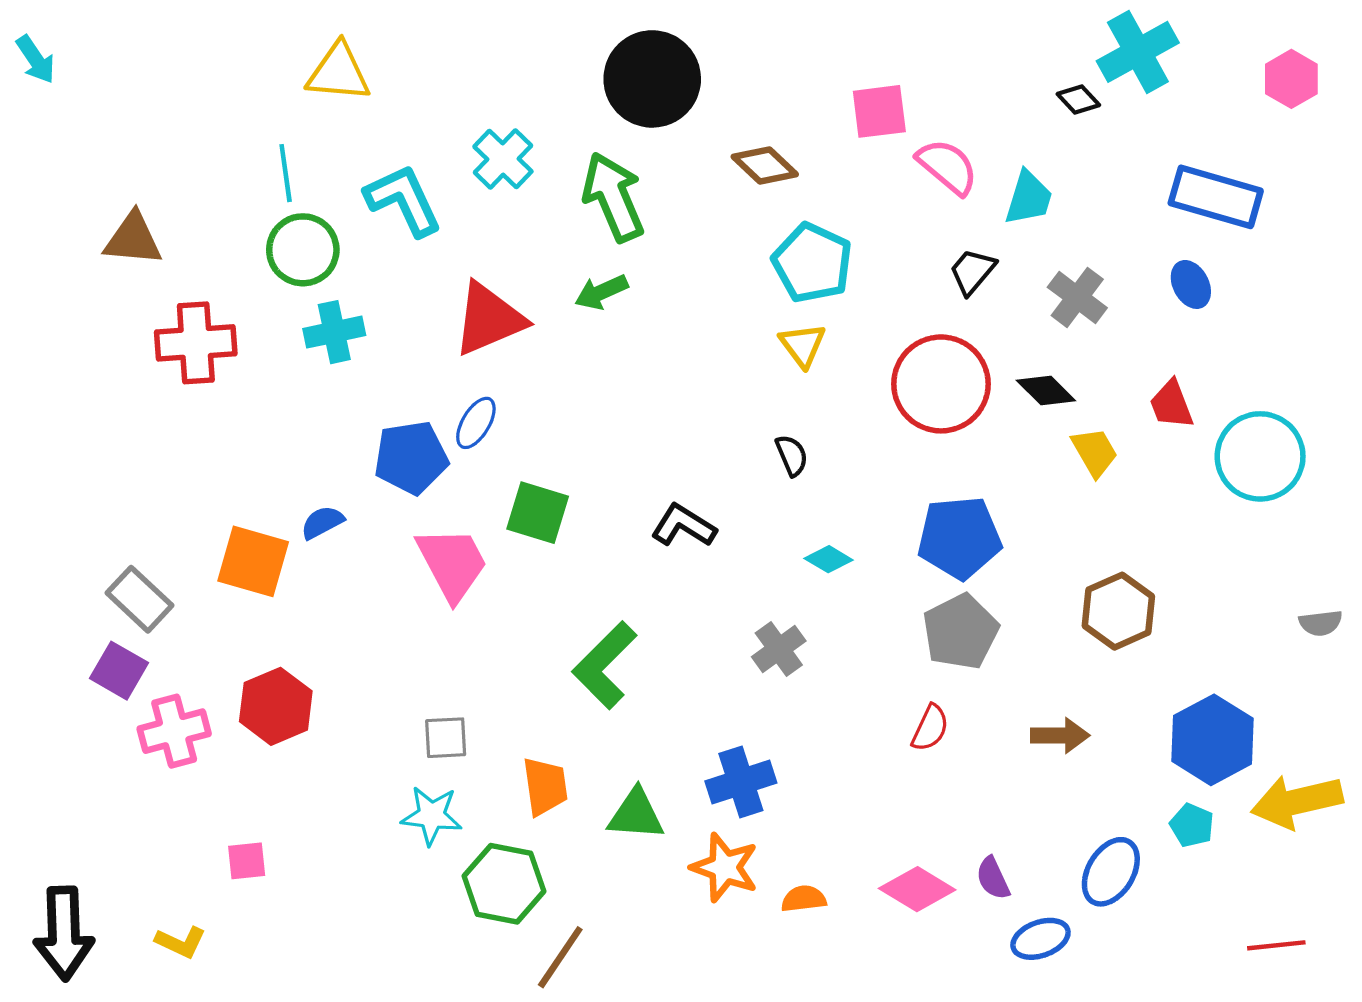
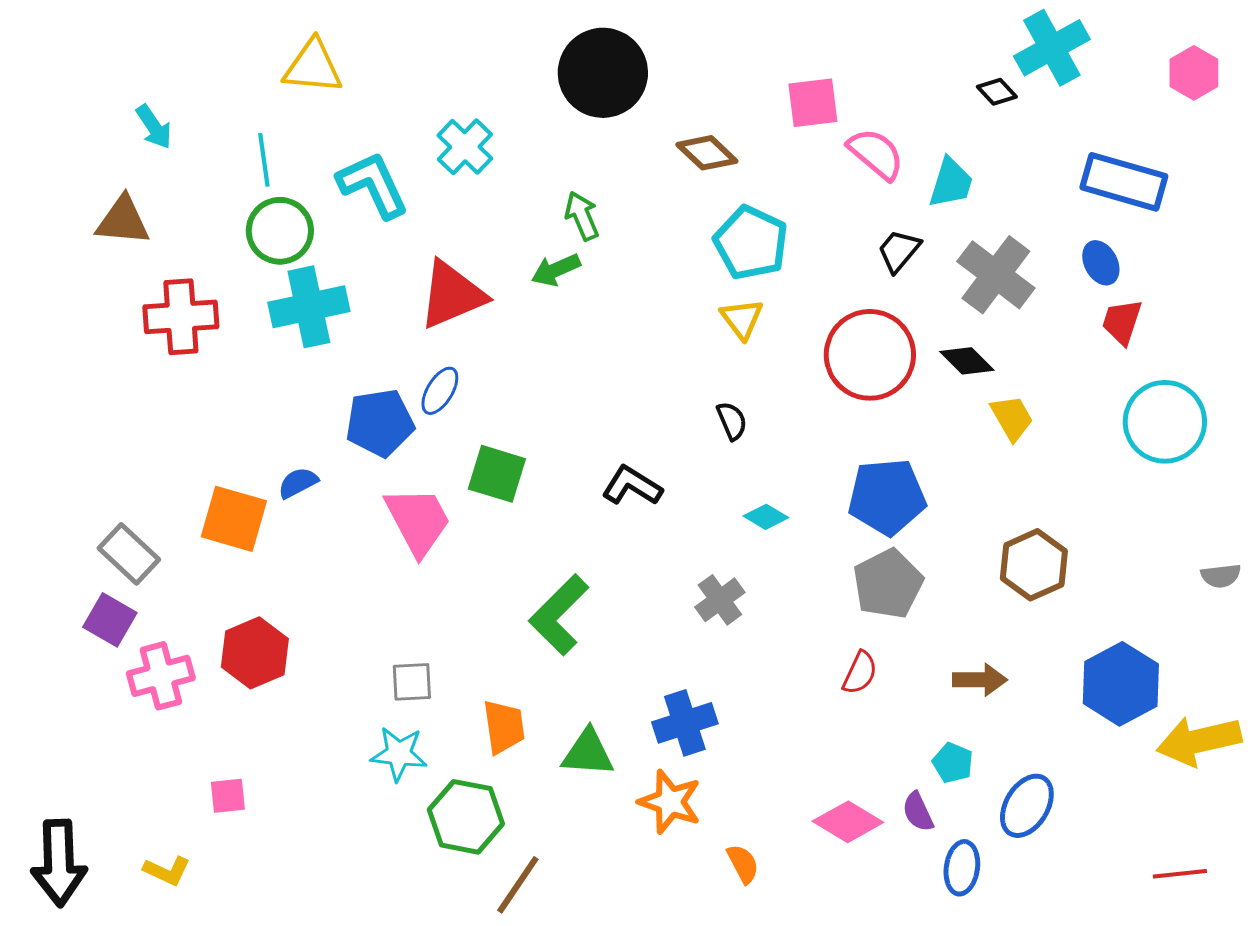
cyan arrow: (36, 59) -> (154, 127), moved
green arrow: (613, 197) -> (582, 216), moved, size x0.6
gray cross: (1077, 297) -> (996, 275), size x1.4
cyan cross: (334, 332) -> (309, 307), size x1.4
red trapezoid: (1171, 405) -> (1122, 322), moved, turned 39
cyan pentagon: (1192, 825) -> (953, 763), moved
orange semicircle: (804, 899) -> (743, 864), moved, turned 69
blue ellipse: (1041, 939) -> (962, 868), turned -62

